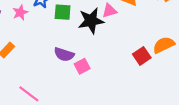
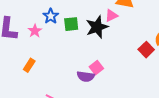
purple semicircle: (64, 54) -> (86, 76), moved

